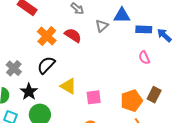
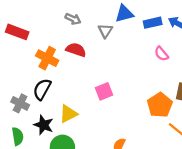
black semicircle: (46, 65) -> (42, 89), moved
yellow triangle: (68, 86) -> (68, 114), moved, turned -42
pink square: (94, 97) -> (104, 91), moved

